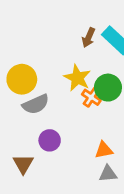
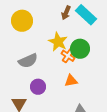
yellow circle: (22, 79) -> (22, 21), moved
orange triangle: (104, 150) -> (71, 81), moved

